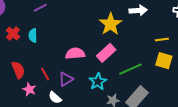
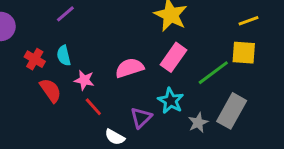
yellow square: (164, 61) -> (244, 53), moved
red semicircle: (18, 70) -> (51, 90), moved
purple triangle: (66, 79) -> (141, 118), moved
pink star: (29, 89) -> (84, 80), moved

